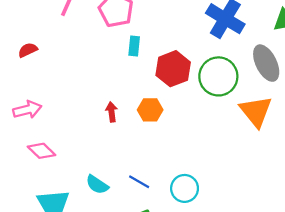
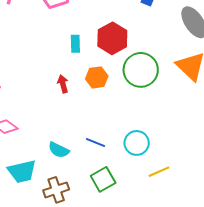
cyan rectangle: (134, 46) -> (75, 44), moved
green circle: (218, 76) -> (141, 70), moved

